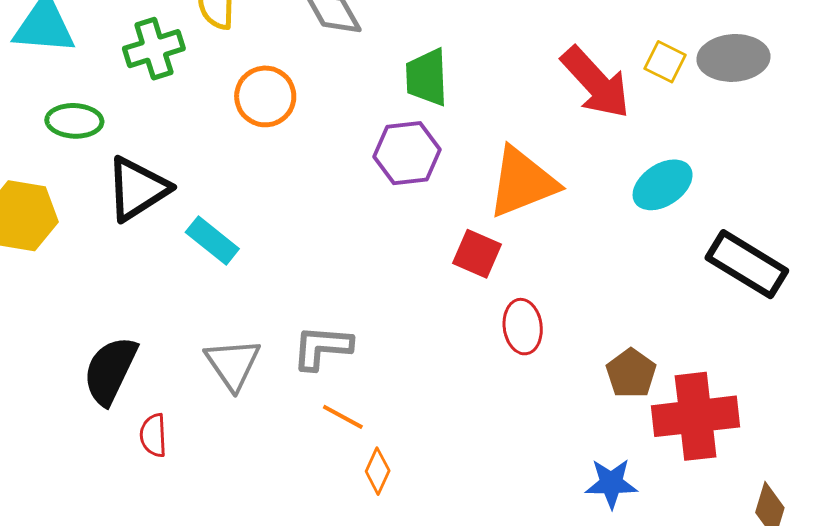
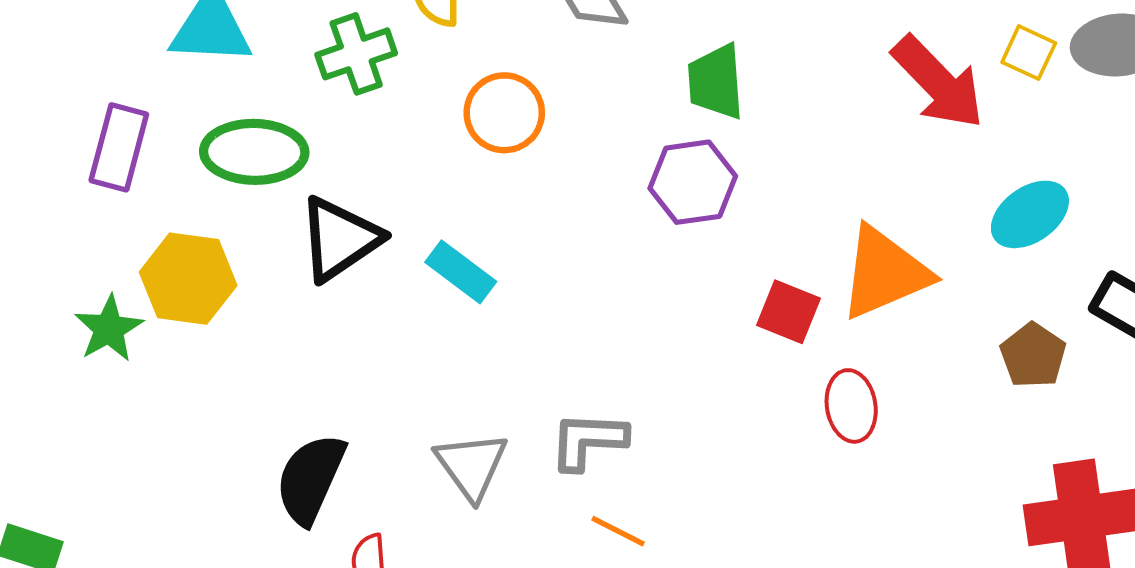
green ellipse: (74, 121) -> (254, 152), size x1.4
orange triangle: (522, 182) -> (885, 273), moved
cyan rectangle: (212, 240) -> (461, 272), moved
brown pentagon: (631, 373) -> (1033, 355), moved

